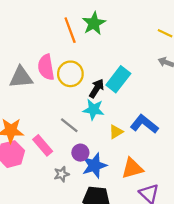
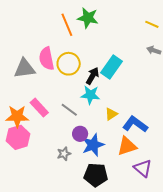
green star: (94, 23) -> (88, 18), turned -30
blue L-shape: (144, 124) -> (135, 124), moved
pink rectangle: (43, 145) -> (39, 108), moved

